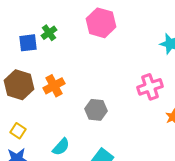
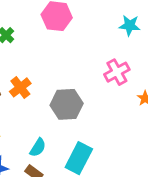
gray hexagon: (96, 110) -> (67, 104), size x1.4

